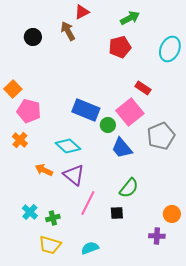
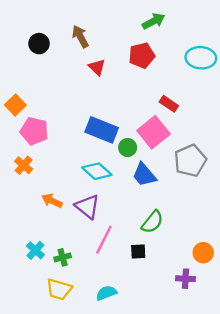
red triangle: (82, 12) -> (97, 67), moved, turned -49
cyan ellipse: (170, 49) -> (201, 58), turned 70
cyan diamond: (68, 146) -> (97, 171), moved

